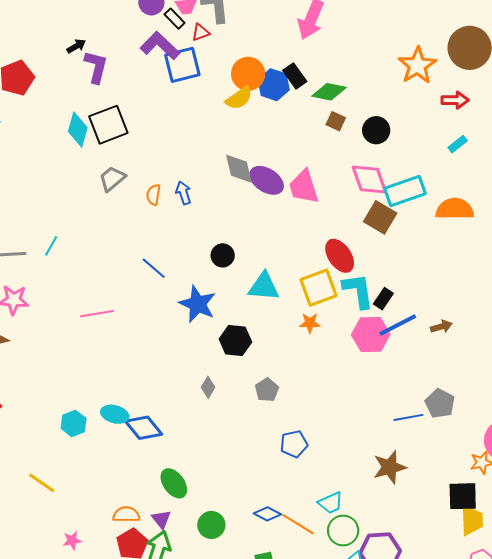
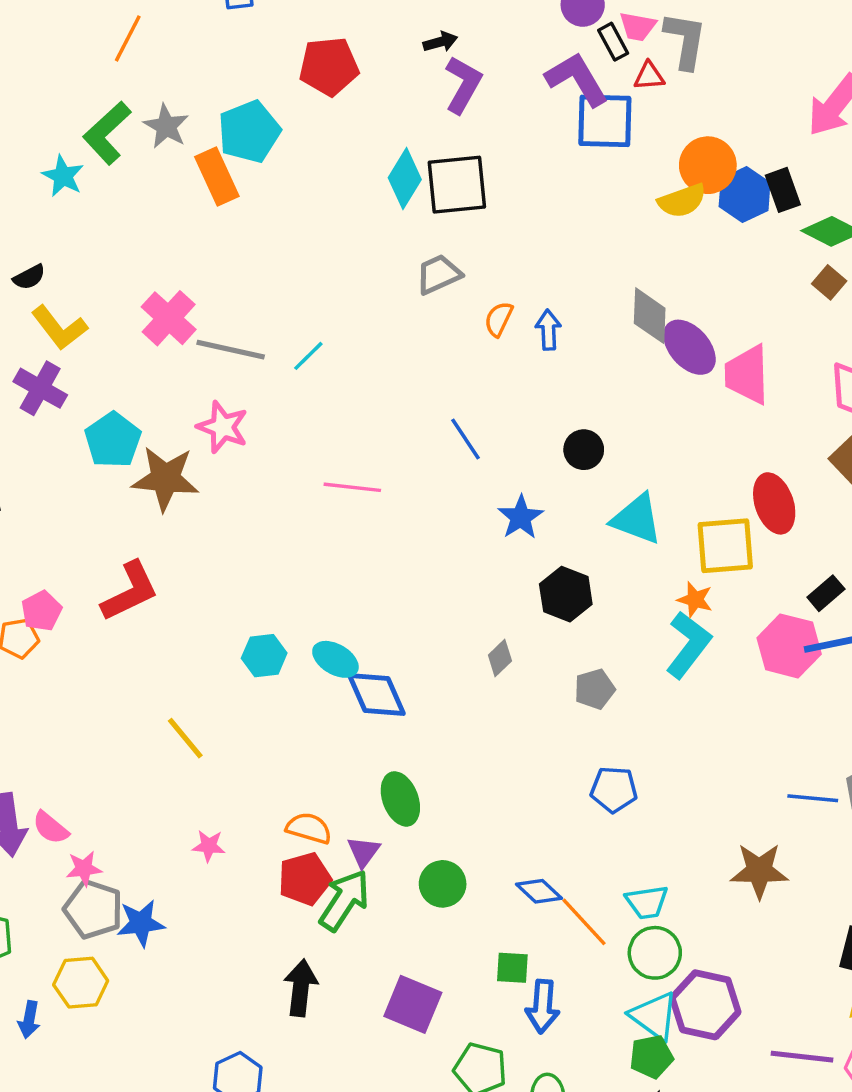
cyan L-shape: (358, 291) -> (688, 645), moved, turned 30
blue star: (198, 304) -> (521, 517), size x0.7

